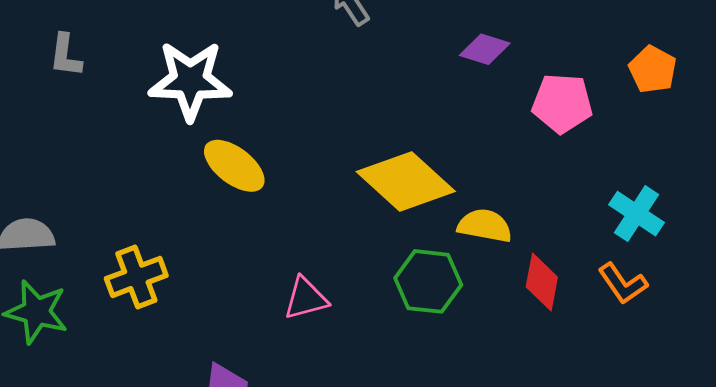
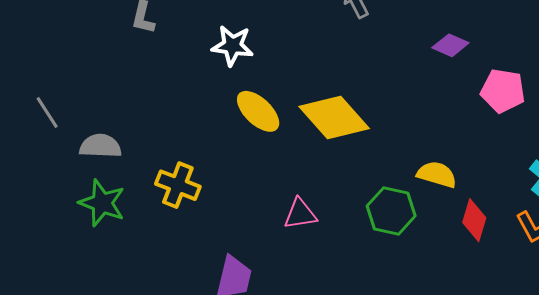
white star: (190, 81) -> (232, 46), size x0.7
yellow diamond: (406, 181) -> (334, 118), moved
yellow cross: (136, 277) -> (178, 185), turned 36

